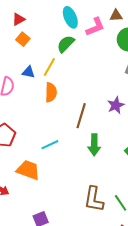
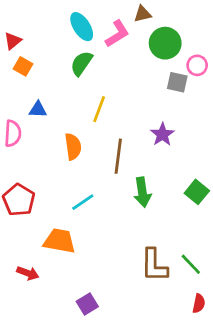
yellow line: (49, 67) -> (99, 109), moved
orange semicircle: (51, 92) -> (73, 147), moved

